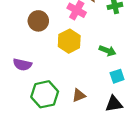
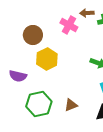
yellow hexagon: (69, 41) -> (47, 59), moved

